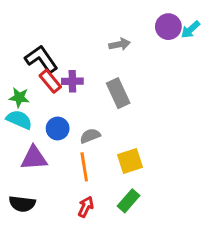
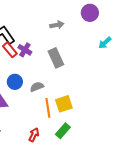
cyan arrow: (191, 30) -> (105, 43), moved
purple cross: (72, 81) -> (25, 50), turned 32
orange line: (84, 167) -> (48, 108), moved

